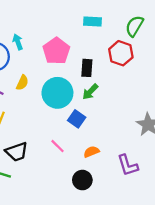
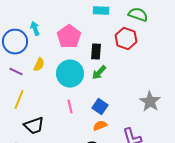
green semicircle: (134, 26) -> (138, 15), turned 78
blue square: (77, 119) -> (100, 107), moved
pink line: (57, 146) -> (70, 107), moved, turned 32

